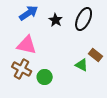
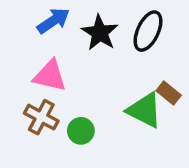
black star: (56, 20) -> (100, 33), size x1.5
green triangle: (82, 65) -> (145, 110), size x1.6

